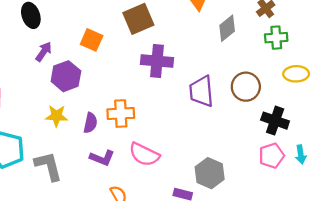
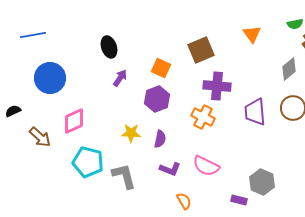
gray diamond: (227, 28) -> (289, 69), moved
purple hexagon: (66, 76) -> (157, 99), moved
orange cross: (121, 114) -> (203, 117), moved, turned 30

